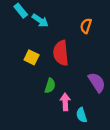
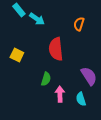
yellow square: (32, 57) -> (17, 55), moved
cyan semicircle: (82, 115) -> (81, 99), moved

